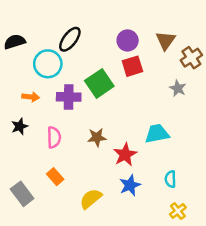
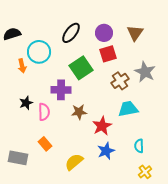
black ellipse: (70, 39) -> (71, 33), moved
brown cross: (191, 58) -> (120, 81), moved
gray star: (178, 88) -> (145, 72), size x1.5
orange arrow: (31, 97) -> (22, 66), moved, turned 72
purple cross: (69, 97) -> (61, 90), moved
black star: (20, 126) -> (26, 103), moved
gray rectangle: (22, 194) -> (18, 158), turned -42

